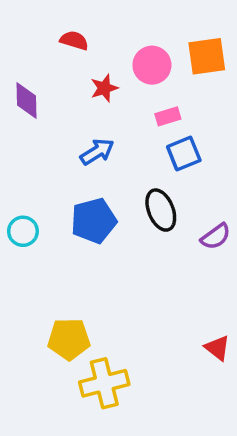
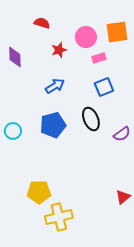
pink rectangle: (168, 116) -> (99, 58), moved
red triangle: (217, 348) -> (123, 197), turned 42

